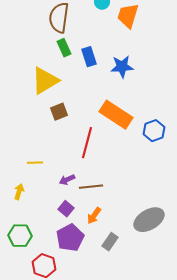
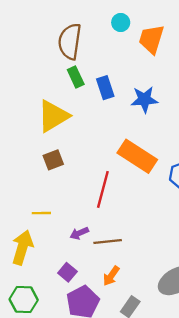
brown square: (59, 112) -> (53, 160), moved
yellow arrow: (19, 192) -> (22, 247), size x1.8
purple square: (66, 209) -> (67, 272), moved

